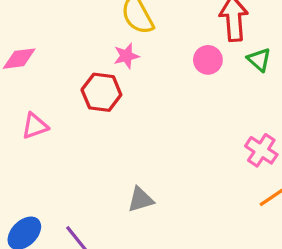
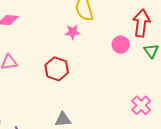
red hexagon: (101, 92) -> (57, 69), moved

